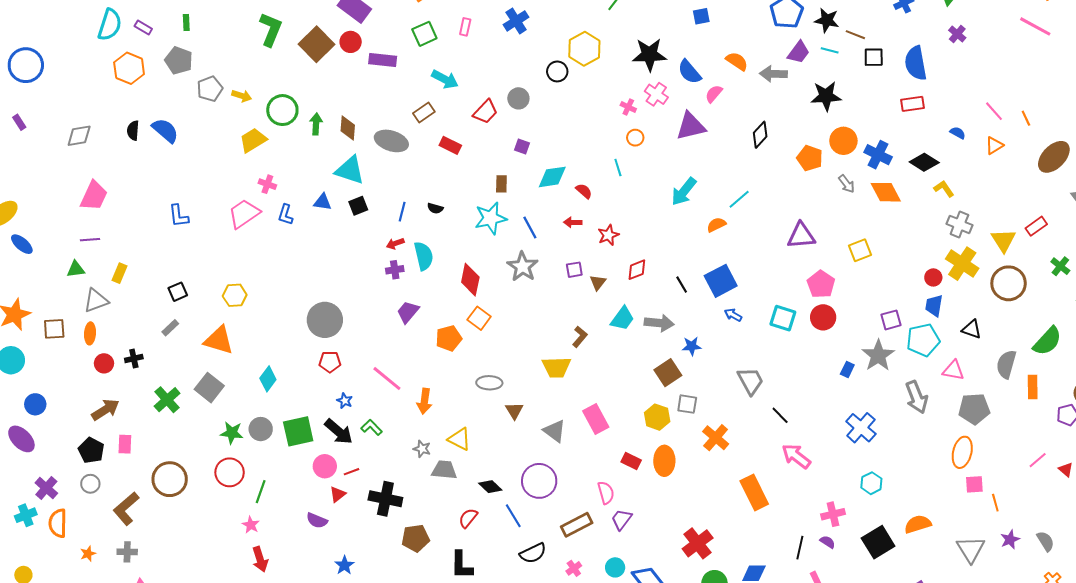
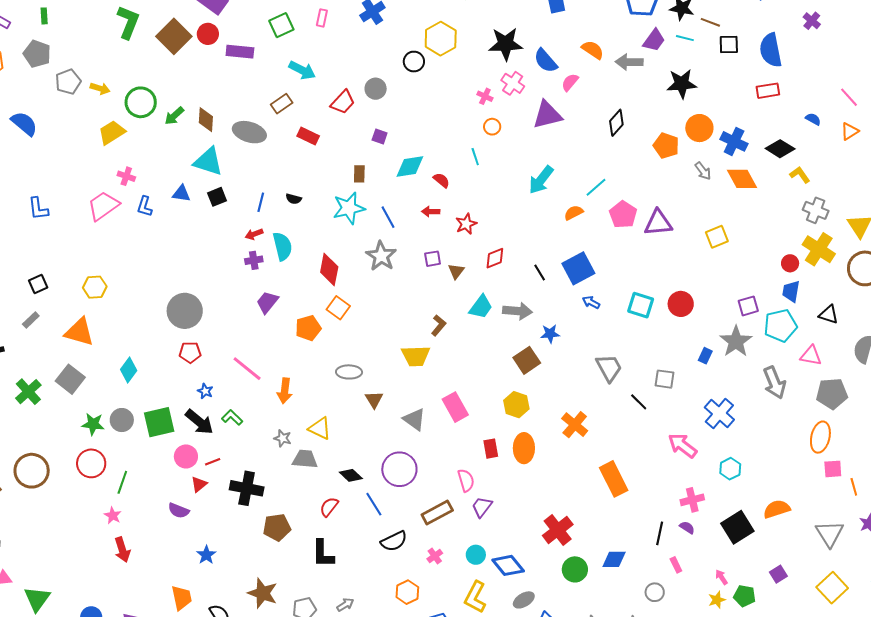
green arrow: (316, 124) -> (174, 116), turned -135
pink pentagon: (821, 284) -> (623, 214), moved
gray square: (687, 404) -> (664, 379), moved
pink arrow: (796, 456) -> (683, 446), moved
red rectangle: (631, 461) -> (491, 449), turned 54

